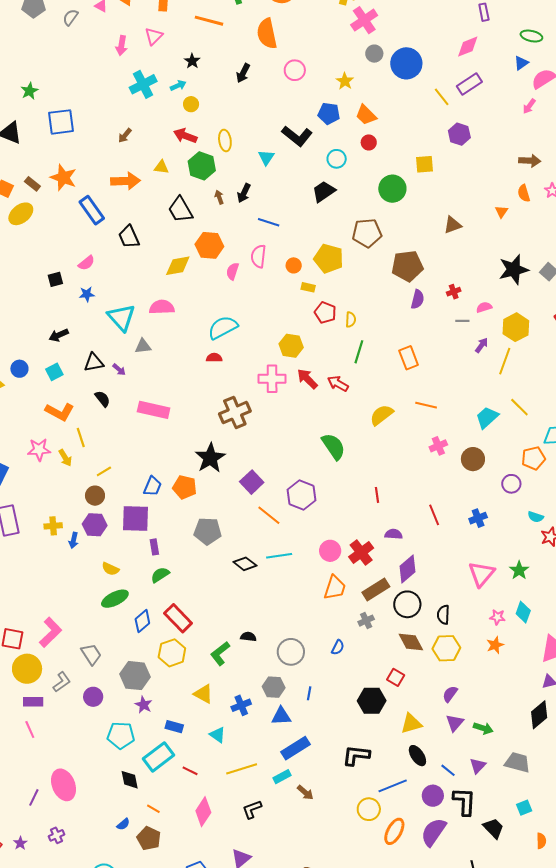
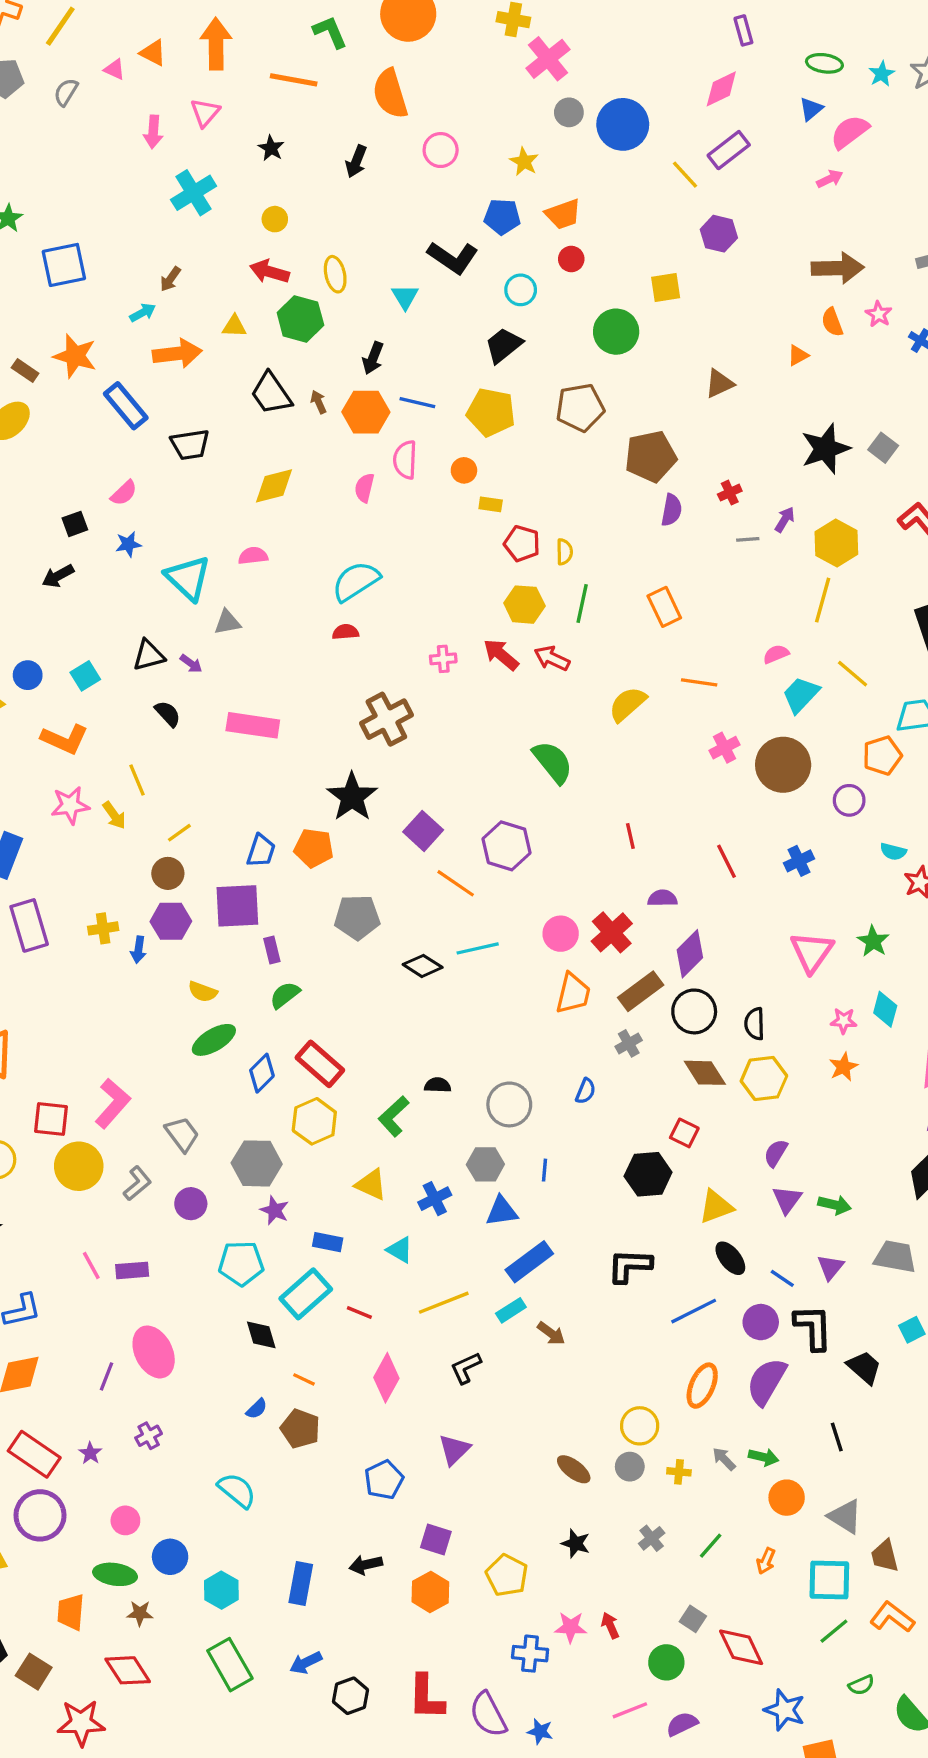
cyan arrow: (178, 86) -> (143, 313), moved
pink arrow: (529, 106) -> (830, 179), turned -147
orange trapezoid: (366, 115) -> (563, 214), turned -60
brown arrow: (530, 161) -> (838, 268), size x1.4
brown arrow: (219, 197) -> (319, 402), moved
orange triangle: (501, 212) -> (798, 355), turned 32
black trapezoid: (129, 237) -> (190, 445), turned -70
orange hexagon: (209, 245) -> (366, 412), moved
yellow pentagon: (329, 259) -> (491, 412), moved
pink semicircle: (162, 307) -> (253, 556), size x0.7
pink semicircle: (484, 307) -> (776, 654), moved
black arrow: (59, 335) -> (58, 576), moved
purple arrow: (482, 345) -> (785, 519), moved
yellow hexagon: (291, 346) -> (524, 605), moved
pink cross: (272, 379) -> (443, 659), size x0.6
orange L-shape: (60, 412) -> (65, 739), moved
brown circle: (473, 459) -> (783, 765), size x1.4
purple rectangle: (33, 702) -> (132, 1270), moved
yellow circle: (369, 809) -> (640, 1426), moved

